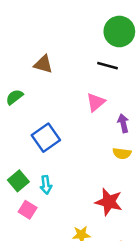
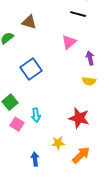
brown triangle: (43, 64) -> (29, 22), moved
cyan arrow: (46, 185) -> (36, 115), moved

